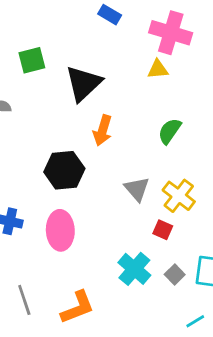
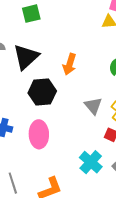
green square: (32, 60) -> (31, 14), moved
black triangle: (83, 83) -> (26, 57), moved

